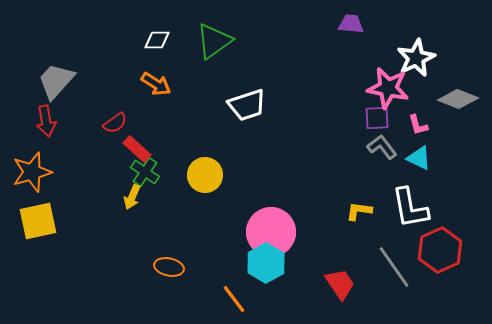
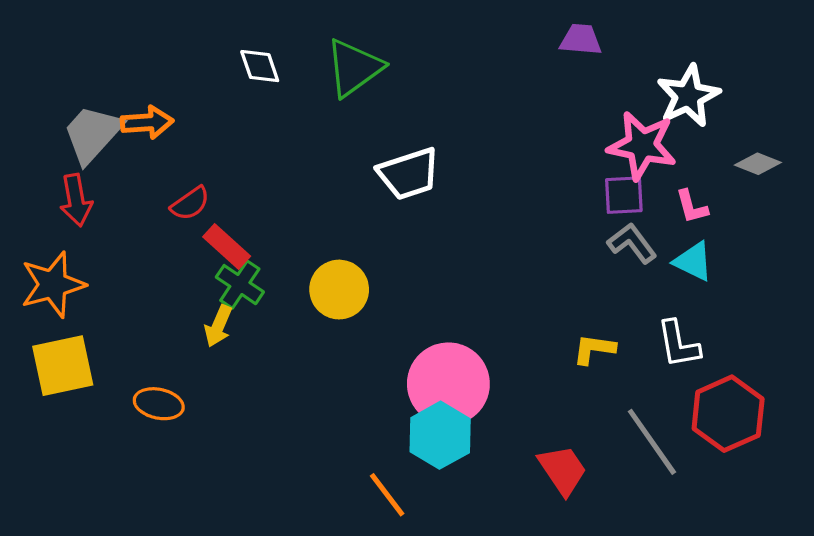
white diamond: (157, 40) -> (260, 66), turned 72
orange arrow: (156, 84) -> (147, 122), moved, turned -36
gray diamond: (458, 99) -> (758, 164), size x0.7
white L-shape: (410, 208) -> (678, 344), size x0.7
orange ellipse: (169, 267) -> (159, 404), moved

